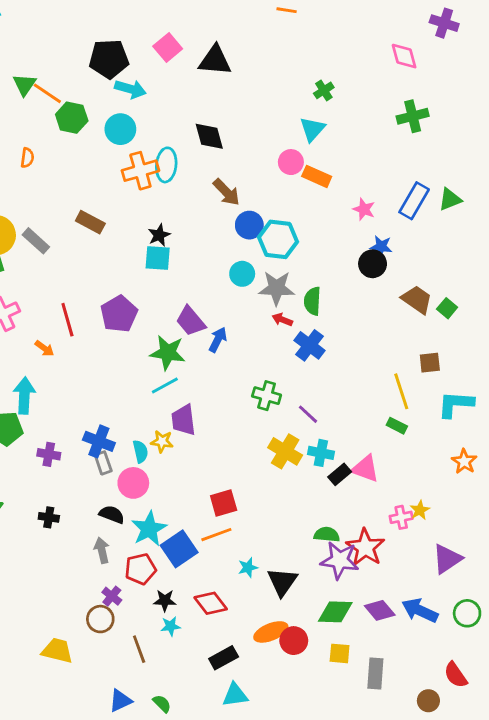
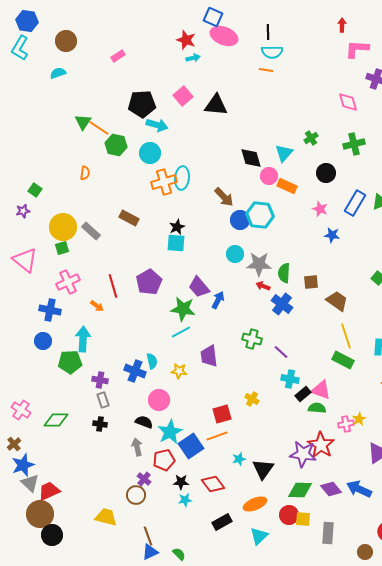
green cross: (324, 90) -> (311, 138), moved
black diamond: (209, 136) -> (251, 158), moved
cyan hexagon: (278, 239) -> (260, 215), moved
black circle: (373, 264) -> (326, 173), moved
brown trapezoid: (417, 300) -> (337, 301), moved
brown square: (430, 363) -> (311, 282), moved
purple trapezoid: (183, 420) -> (209, 356), moved
green rectangle: (397, 426) -> (343, 360), size x1.5
cyan semicircle: (140, 451) -> (152, 361), moved
yellow cross: (285, 451) -> (252, 399), moved, size x0.6
gray rectangle: (103, 463) -> (103, 400), moved
green semicircle: (327, 535) -> (317, 408), moved
red circle: (294, 641) -> (289, 515), moved
brown line: (139, 649) -> (148, 536), moved
cyan triangle: (235, 695) -> (259, 536), moved, turned -36

